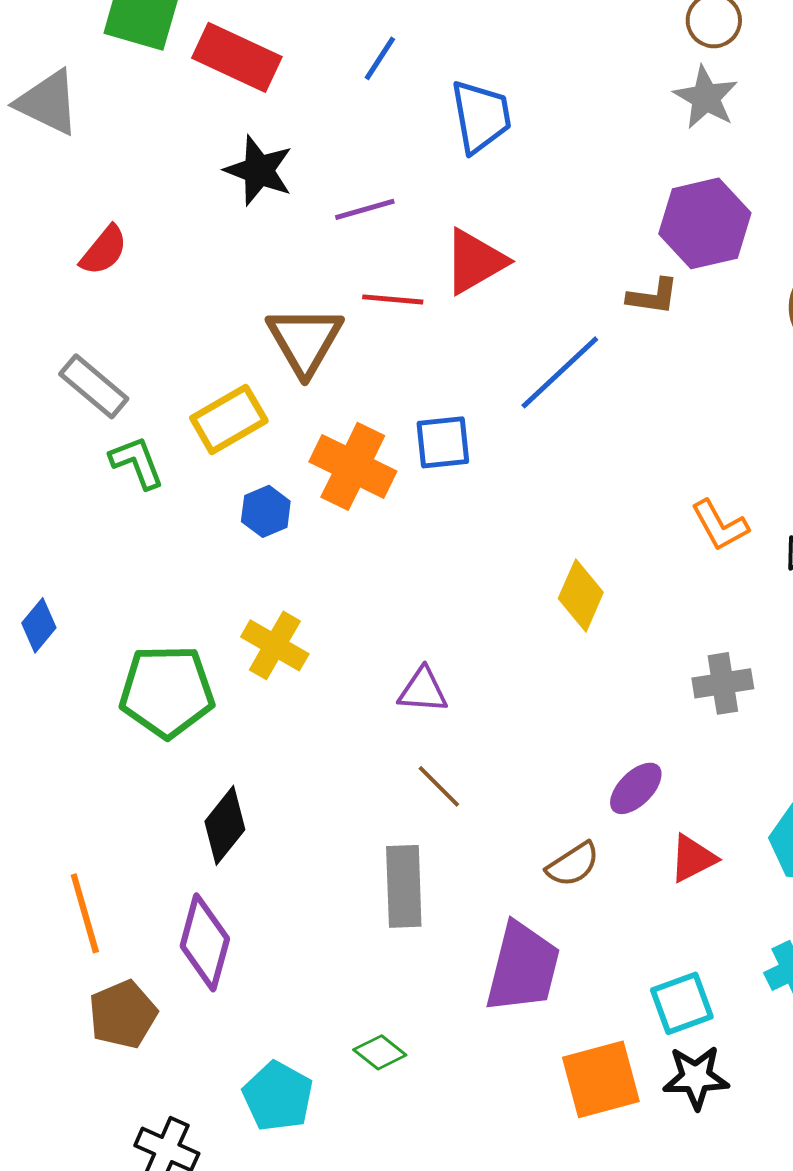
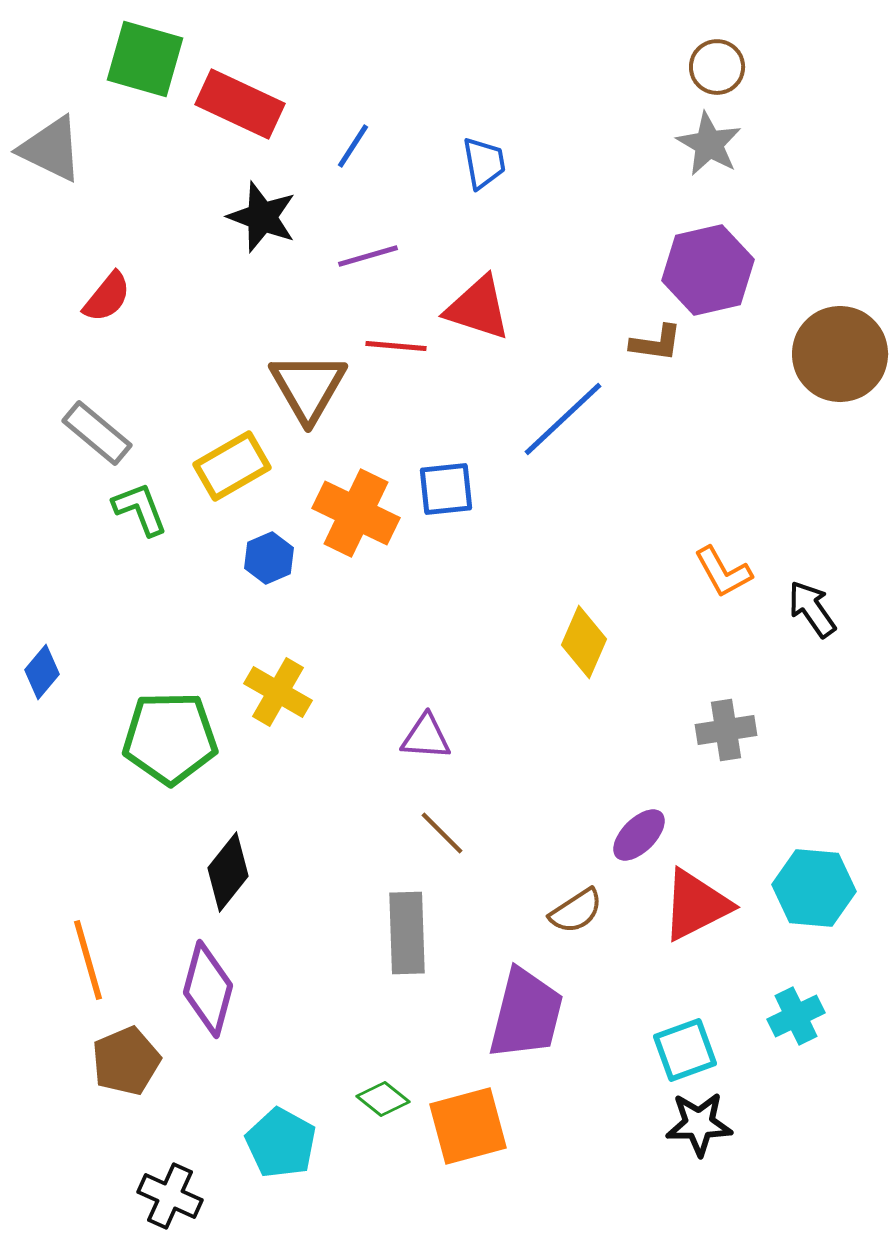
blue line: (380, 58) -> (353, 146), moved
blue trapezoid: (481, 116) -> (484, 163), size x0.7
red triangle: (475, 261) -> (478, 308), turned 48
red triangle: (693, 858) -> (696, 905), size x1.5
orange square: (601, 1079) -> (468, 1126), moved

